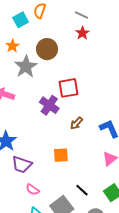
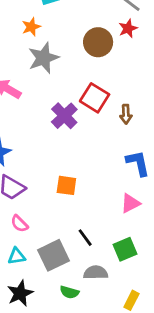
brown circle: (47, 49) -> (98, 42), moved
red square: (68, 88) -> (95, 98), turned 30
brown arrow: (76, 123) -> (126, 114), moved, turned -56

